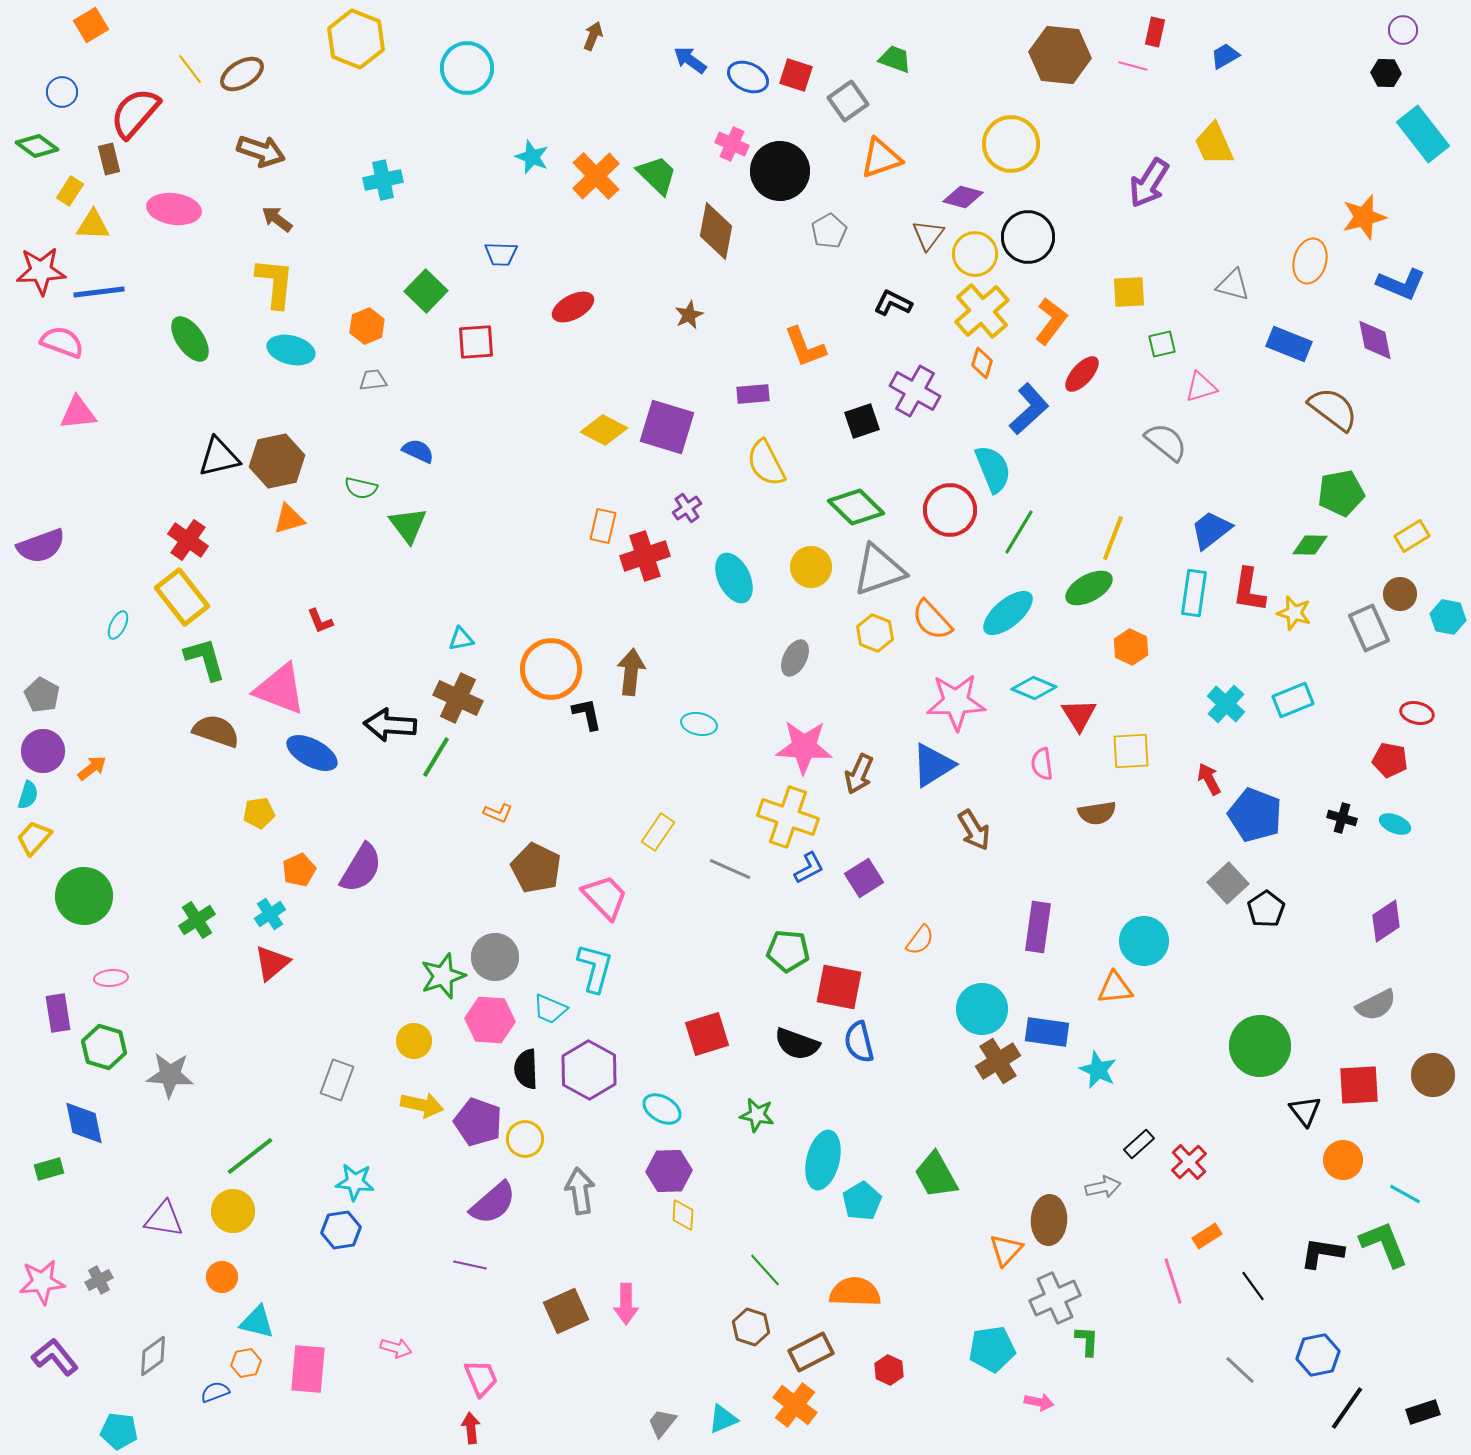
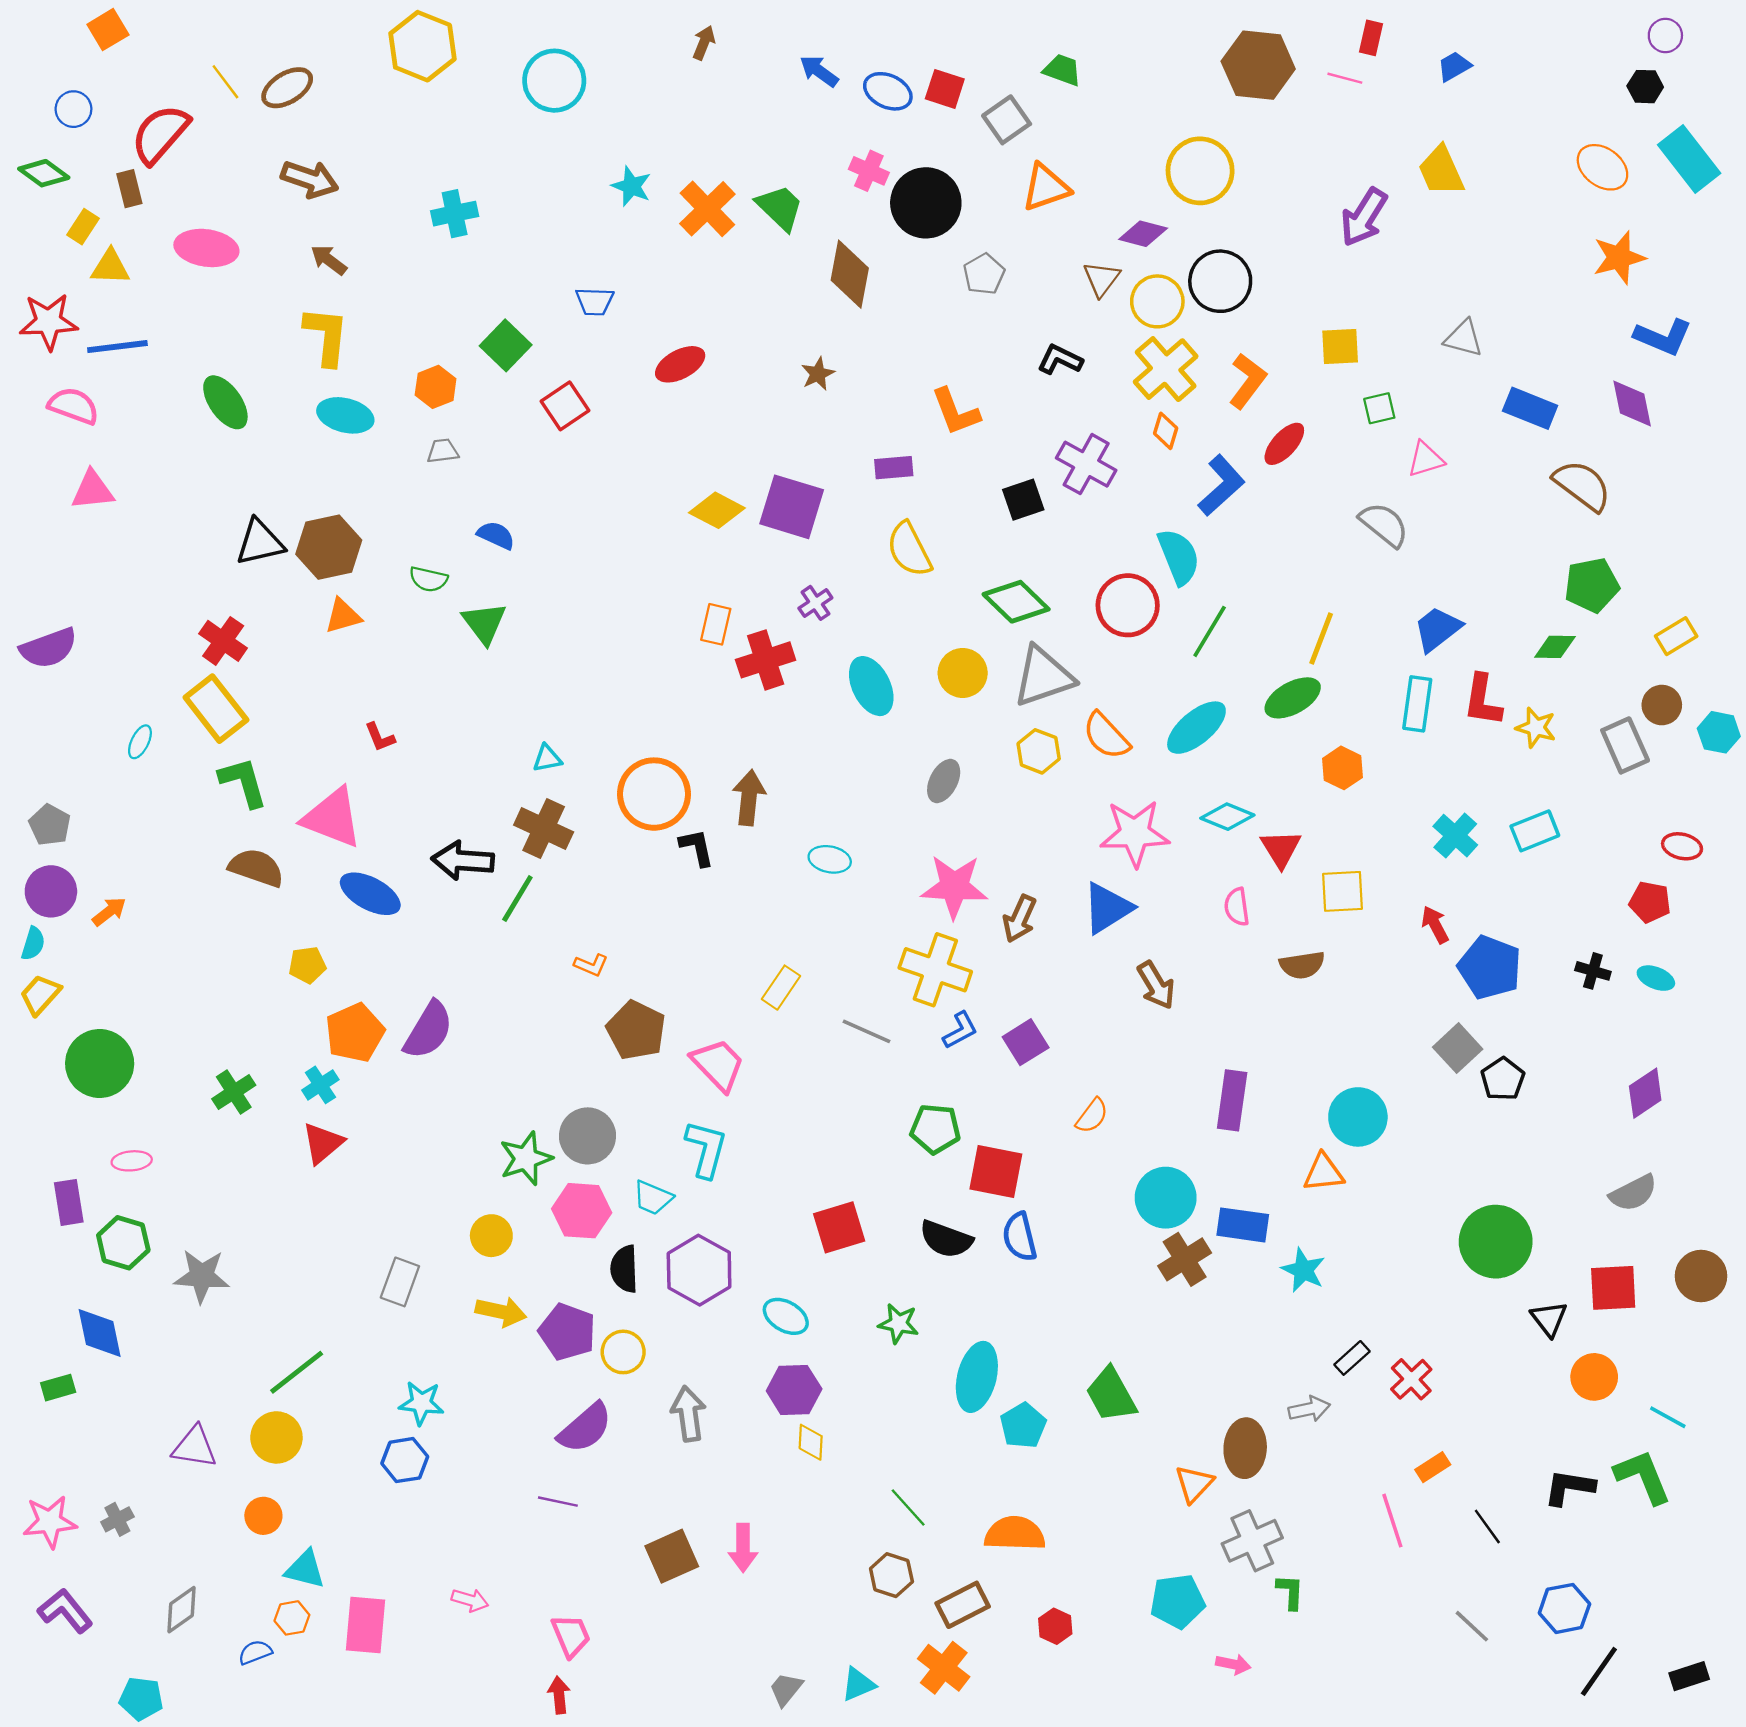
orange ellipse: (1310, 261) -> (1602, 167), moved, turned -69
red square: (476, 342) -> (565, 406), turned -30
orange pentagon: (299, 870) -> (355, 1033), size x1.5

